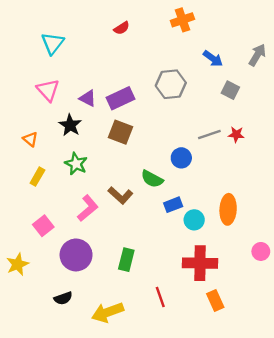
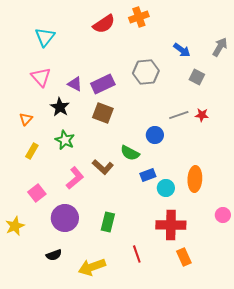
orange cross: (182, 20) -> (139, 17), moved
red semicircle: (122, 28) -> (104, 24), size x1.6
orange triangle: (30, 139) -> (26, 119), turned 32

